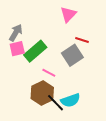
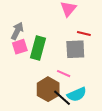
green rectangle: (35, 51) -> (38, 48), turned -30
gray square: (72, 55) -> (75, 49), turned 35
pink line: (49, 73) -> (64, 74), moved

